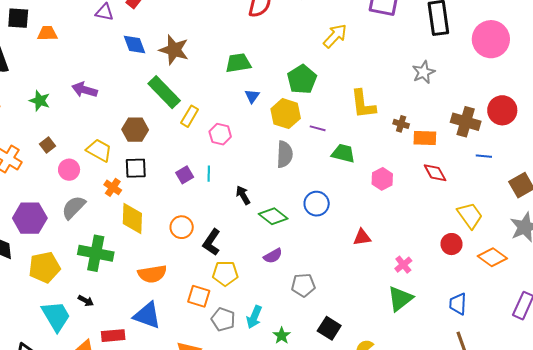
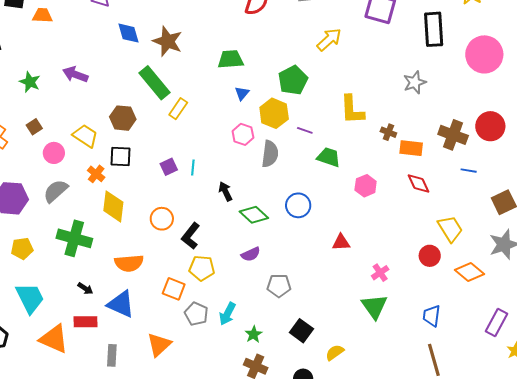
pink hexagon: (220, 134) -> (243, 134), moved
yellow pentagon: (44, 267) -> (22, 249), size x0.7
green triangle: (400, 299) -> (374, 306), turned -32
black arrow: (86, 301) -> (85, 289), moved

